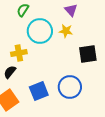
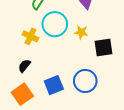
yellow star: (66, 31) -> (81, 32), moved
yellow cross: (19, 53) -> (30, 36), moved, turned 35

